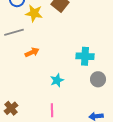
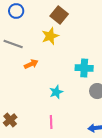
yellow star: (34, 13) -> (50, 36), moved, turned -30
gray line: (14, 32) -> (13, 44), turned 36

